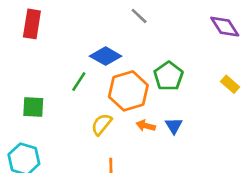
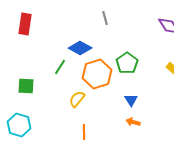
gray line: (139, 16) -> (105, 18), turned 32
orange arrow: (146, 126) -> (133, 122), moved

